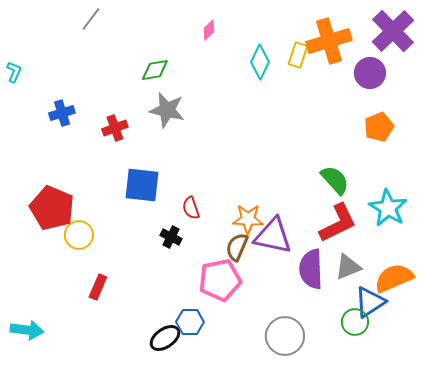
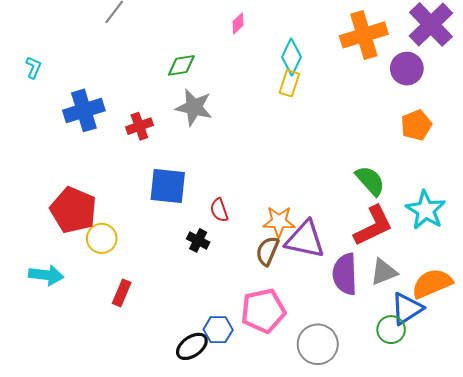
yellow rectangle: (298, 55) -> (289, 83), moved
blue cross: (62, 113) -> (84, 110), size x1.5
pink pentagon: (220, 280) -> (263, 311), moved
cyan arrow: (27, 330) -> (46, 275), moved

